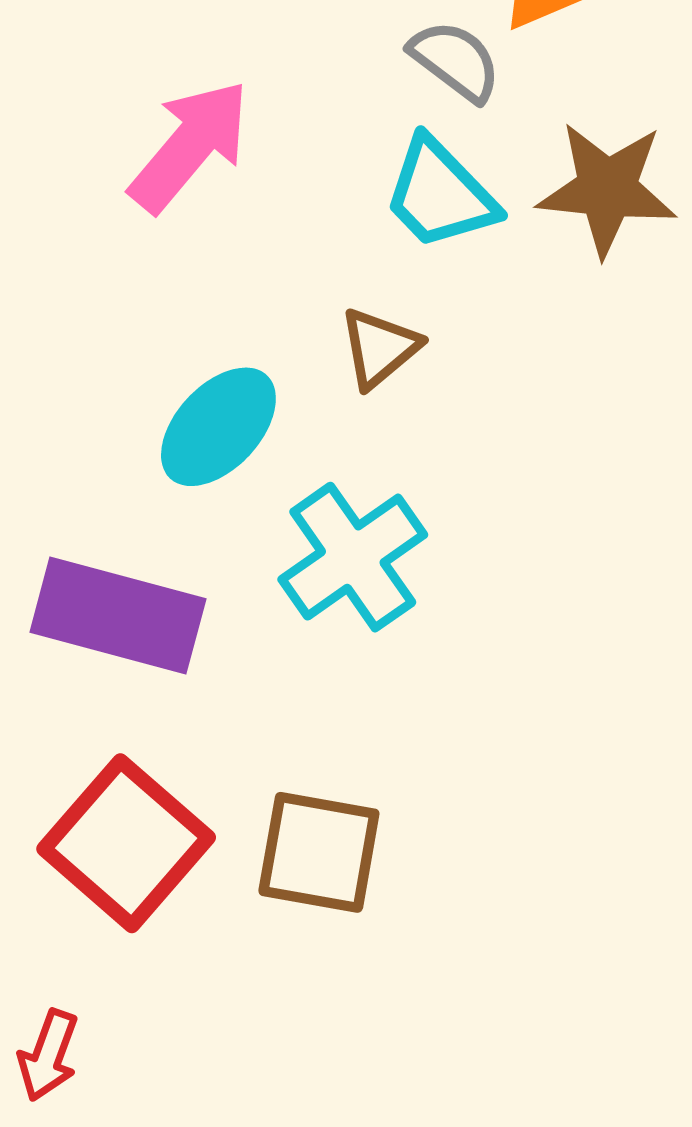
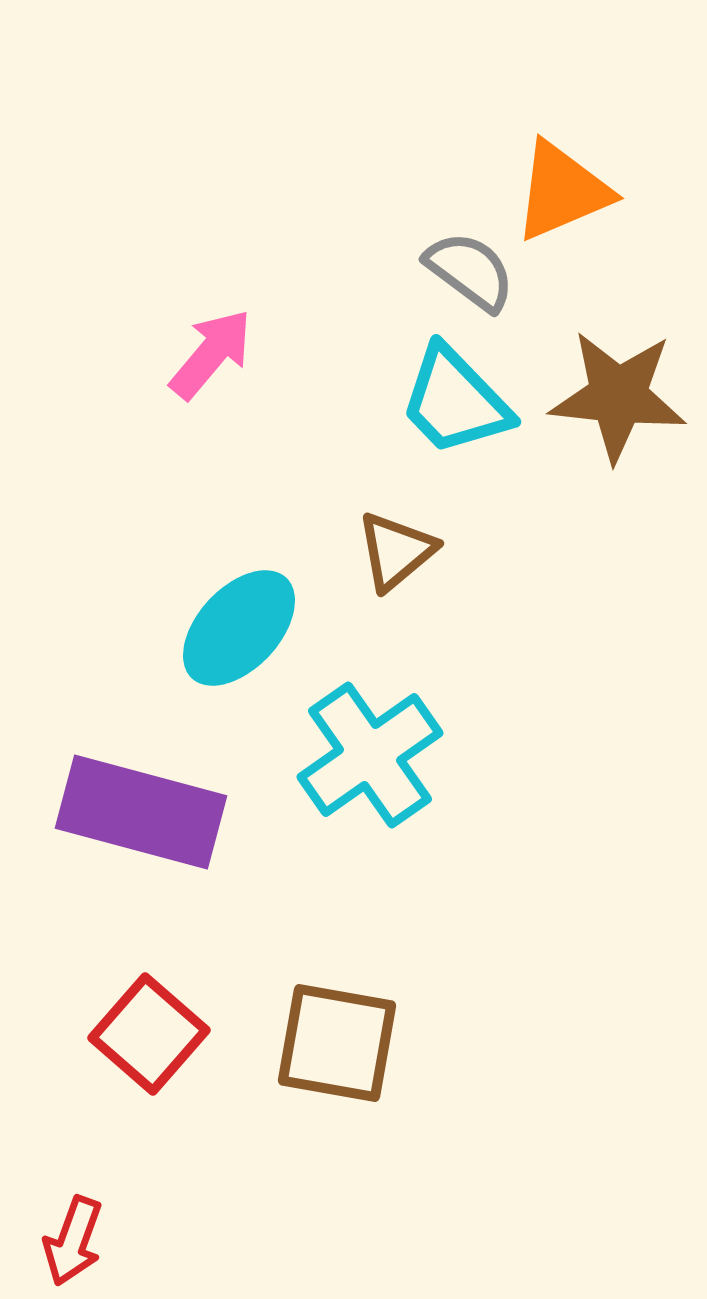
pink arrow: (190, 146) -> (211, 354), size x0.7
red square: (126, 843) -> (149, 1034), size x0.7

